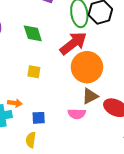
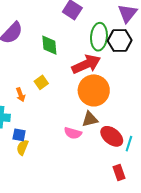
yellow square: (34, 72) -> (41, 82), turned 32
orange arrow: (15, 103) -> (20, 95), moved, turned 48
blue square: (39, 118) -> (19, 135), moved

